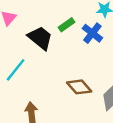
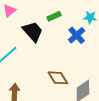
green rectangle: (67, 25) -> (54, 16), moved

